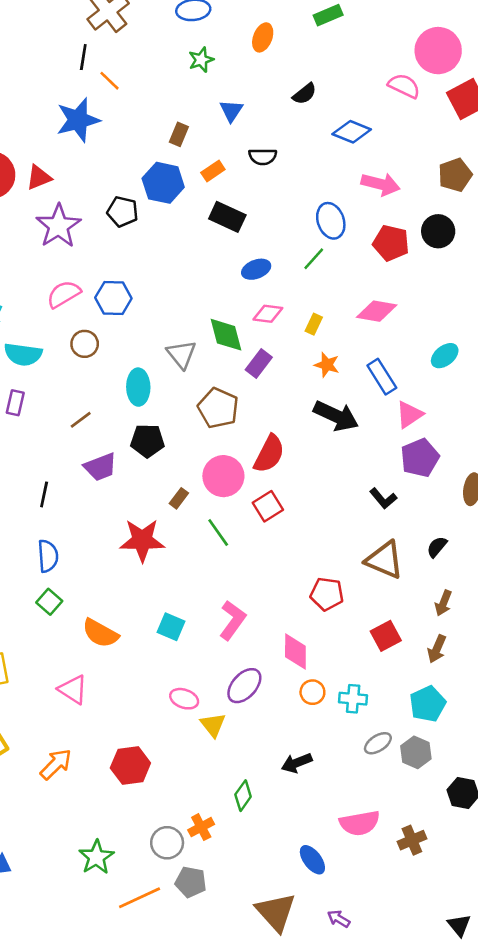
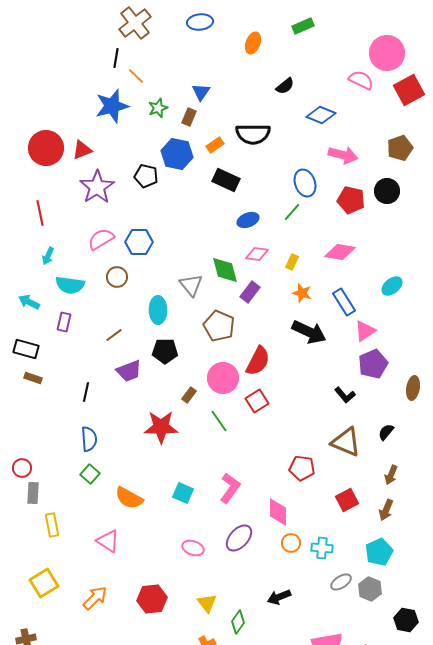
green star: (201, 60) -> (158, 108), moved
blue triangle: (231, 111) -> (201, 92), moved
black semicircle: (263, 157) -> (253, 134), size x1.6
yellow triangle: (213, 725) -> (207, 603), moved

